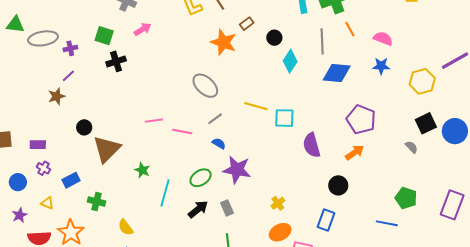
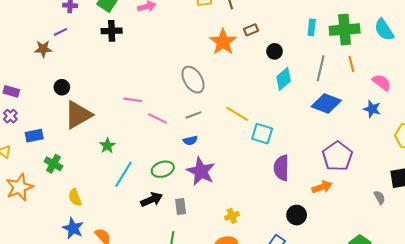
blue semicircle: (219, 143) -> (190, 140), turned 120

